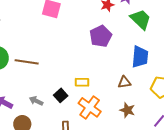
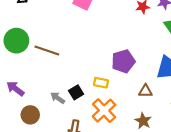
purple pentagon: (101, 36) -> (123, 61), moved
gray arrow: (36, 101) -> (58, 98), moved

